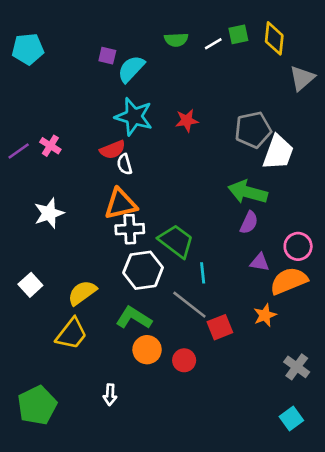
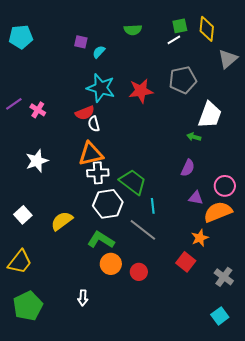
white line: (213, 44) -> (174, 40), moved
cyan semicircle: (131, 69) -> (99, 52), size x0.6
red star: (187, 121) -> (141, 91), size x1.4
gray pentagon: (253, 130) -> (183, 80), moved
purple line: (19, 151) -> (14, 104), moved
green arrow: (248, 192) -> (194, 137), moved, size x0.5
red square: (220, 327) -> (186, 262), moved, turned -30
yellow trapezoid: (72, 334) -> (20, 262), moved

